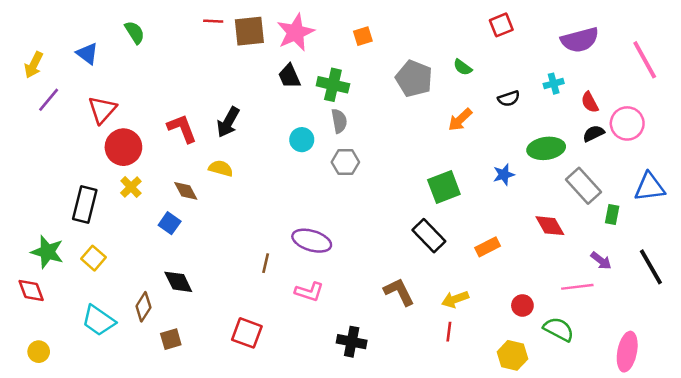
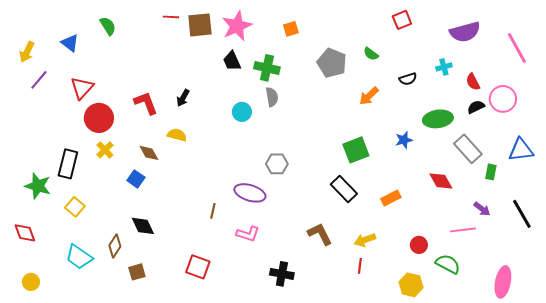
black arrow: (228, 122) -> (183, 98), size x0.7
gray hexagon: (345, 162) -> (277, 164), moved
green star: (47, 252) -> (38, 186), moved

